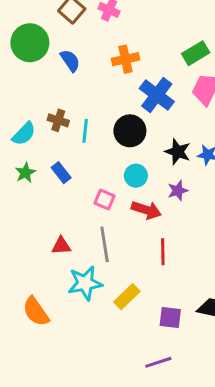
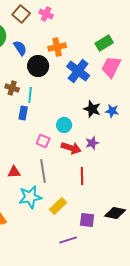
black circle: (130, 131) -> (38, 66), moved
blue rectangle: (61, 173) -> (23, 113), moved, turned 48
purple star: (178, 191) -> (92, 143), moved
purple line: (158, 362) -> (68, 240), moved

